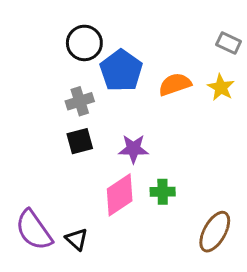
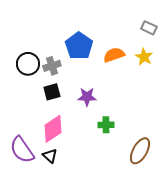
black circle: (84, 43) -> (28, 64), moved
pink diamond: (120, 195) -> (53, 129), moved

